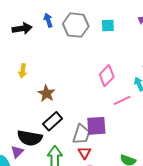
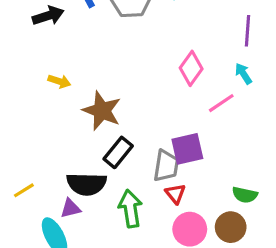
yellow arrow: (23, 71) -> (59, 81), turned -72
brown star: (46, 93) -> (102, 111), size x1.4
purple triangle: (17, 152) -> (71, 208), turned 40

